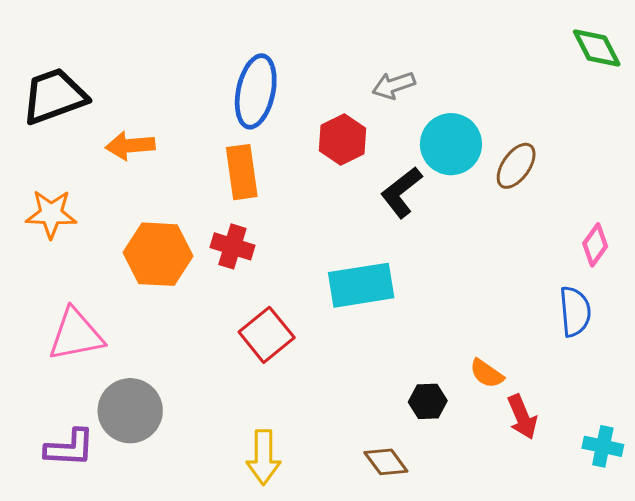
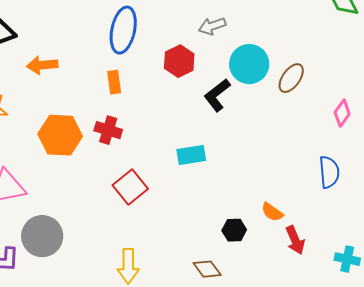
orange rectangle: (242, 172) -> (114, 82), size x0.7
pink diamond: (595, 245) -> (342, 113), moved
cyan rectangle: (361, 285) -> (191, 155), size x0.7

